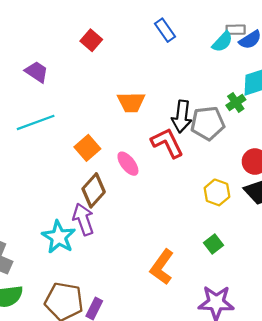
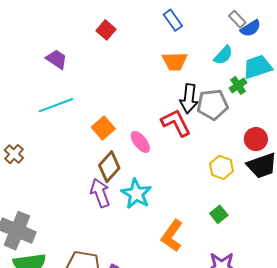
gray rectangle: (236, 30) -> (237, 19), turned 48
cyan semicircle: (222, 42) -> (223, 55), moved
orange trapezoid: (131, 102) -> (175, 61), moved
cyan star: (59, 237) -> (136, 194), moved

